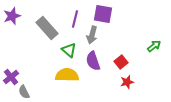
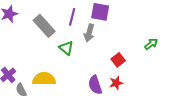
purple semicircle: (93, 61) -> (95, 85), moved
yellow semicircle: (67, 75) -> (44, 79), moved
red star: (127, 82) -> (116, 83), moved

